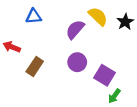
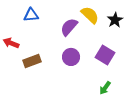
brown rectangle: (35, 67) -> (32, 61), turned 36
purple square: (105, 75) -> (105, 55), moved

